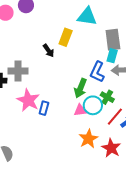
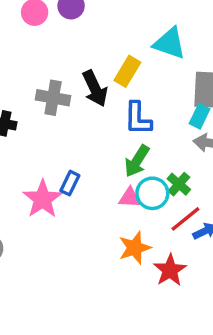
black arrow: (49, 51) -> (95, 88), size x1.5
gray cross: (18, 71) -> (53, 98), moved
blue L-shape: (97, 72) -> (138, 118), moved, turned -35
pink star: (28, 100) -> (43, 199), moved

